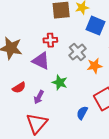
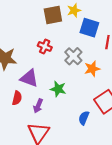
red cross: (50, 40) -> (45, 47), turned 32
purple triangle: (41, 61) -> (29, 78), moved
red semicircle: (19, 88) -> (17, 98), turned -40

